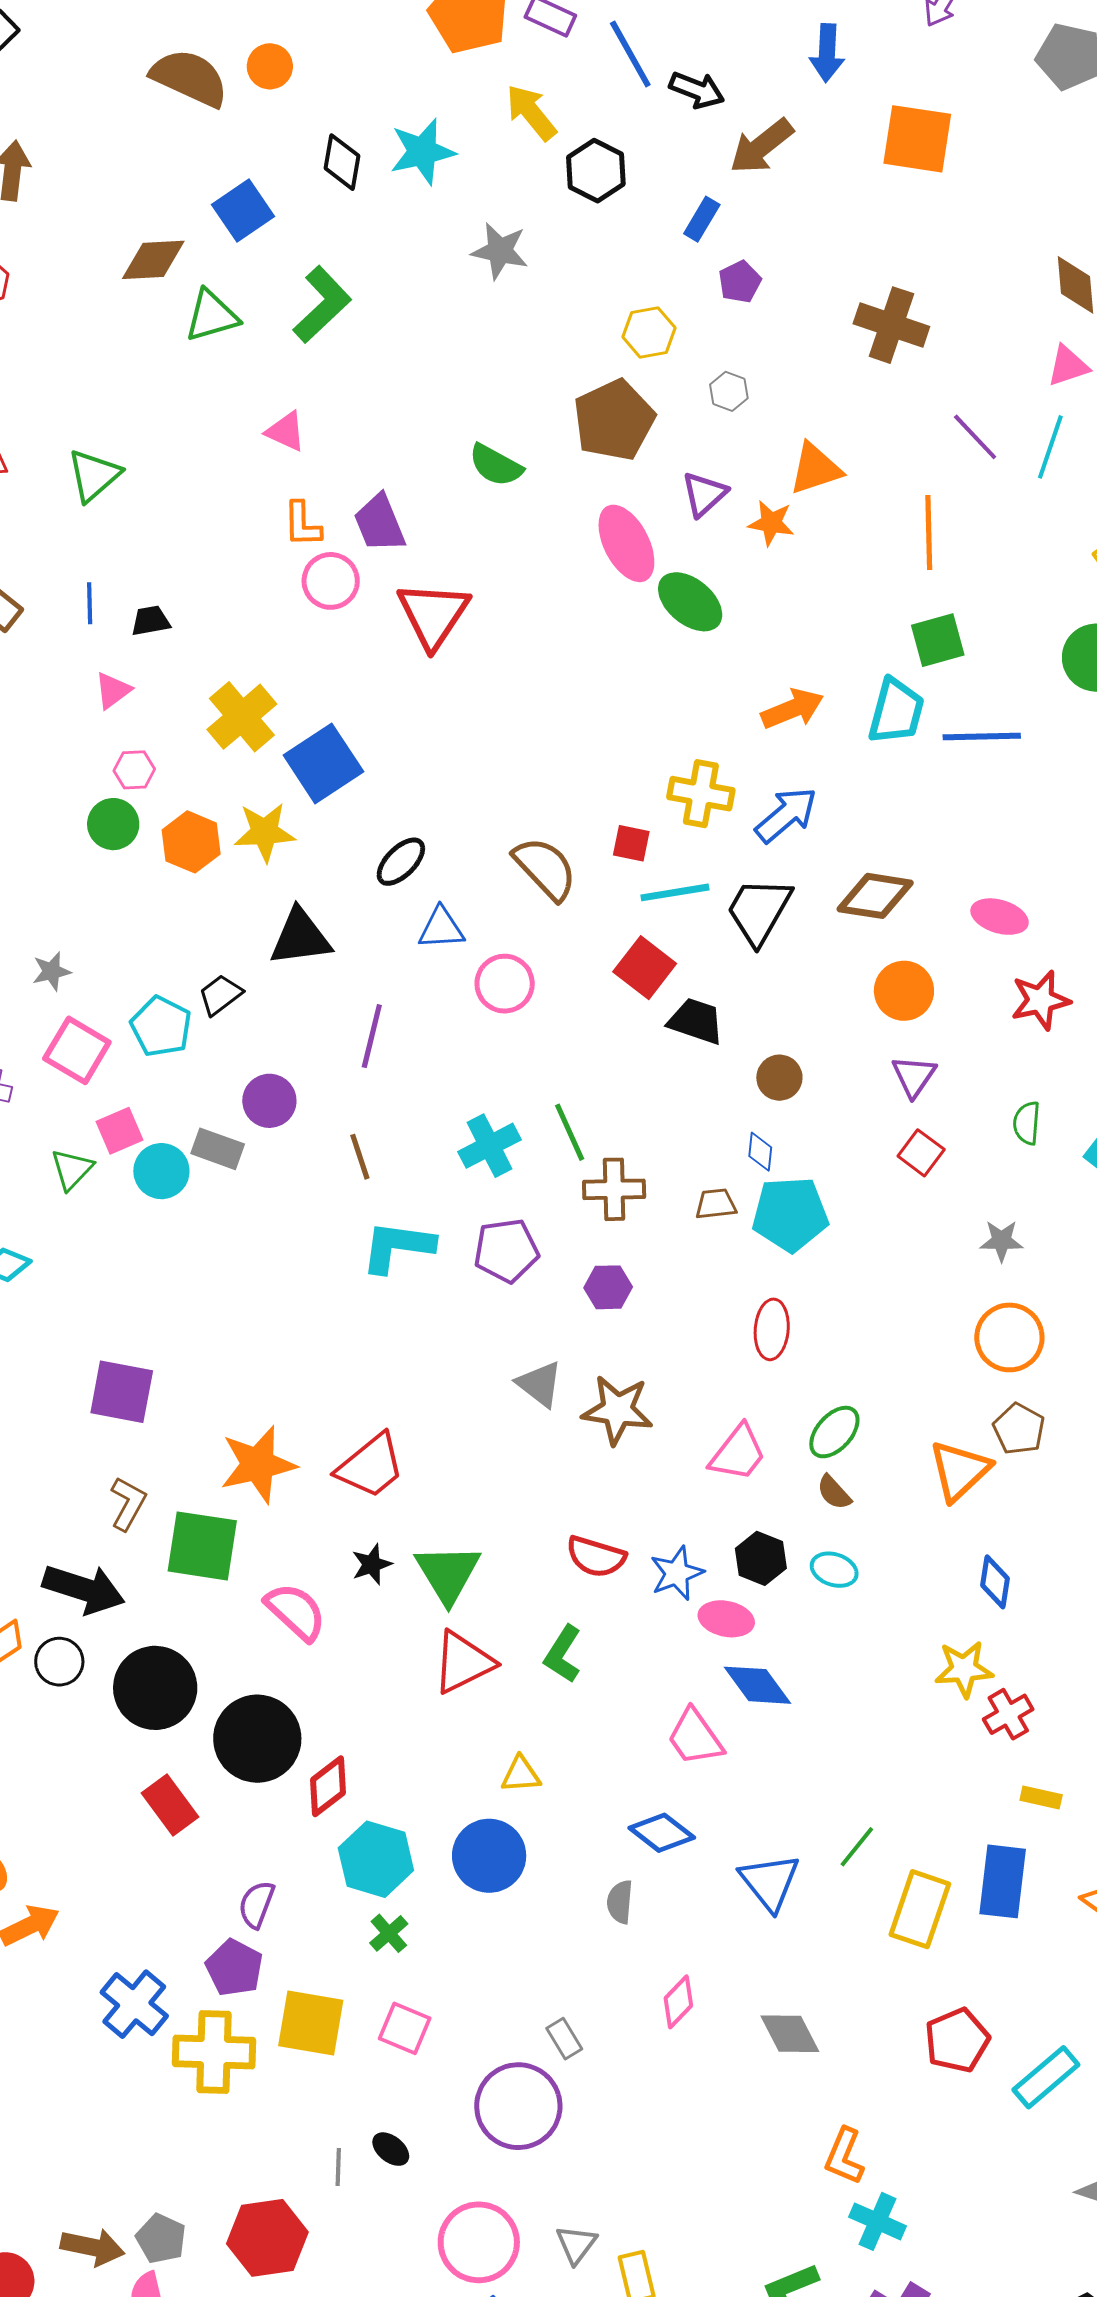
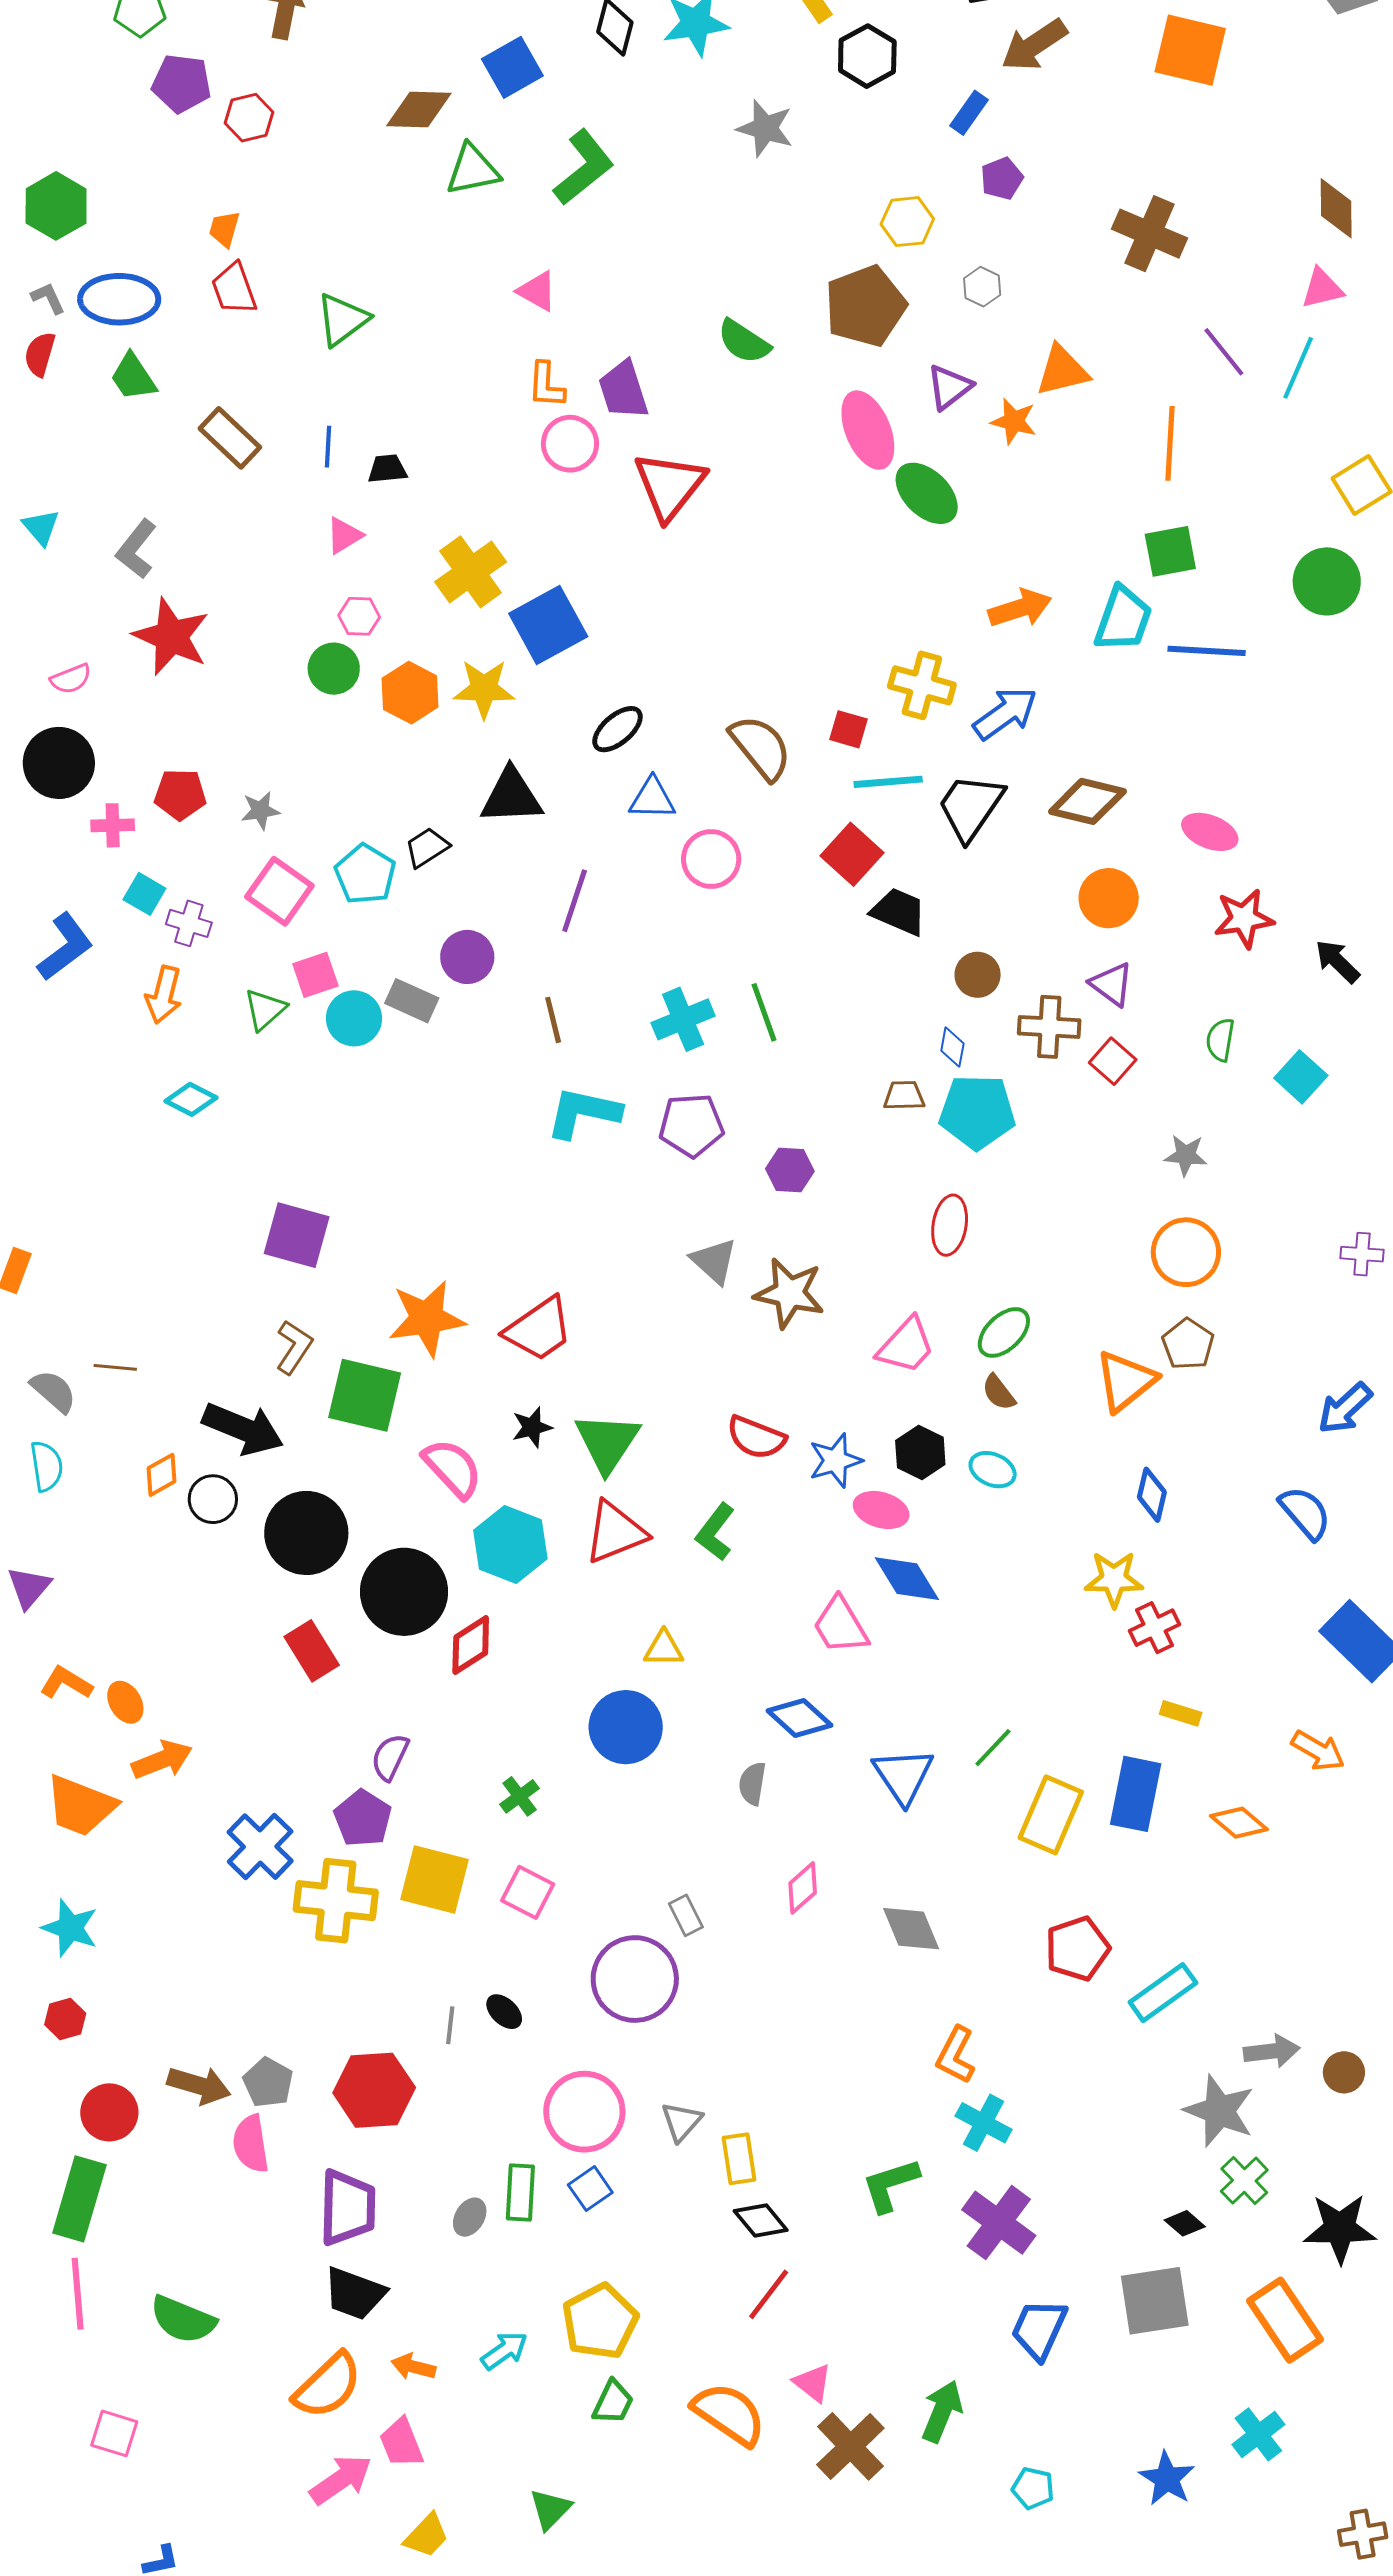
purple triangle: (914, 1076) -> (1112, 984), turned -33
brown cross: (614, 1189) -> (1049, 1027), moved
cyan hexagon: (376, 1859) -> (510, 1545), moved

